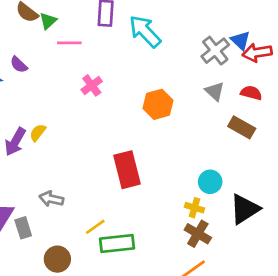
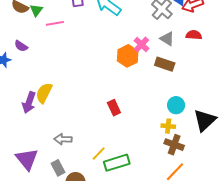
pink cross: (92, 85) -> (142, 44), moved
brown rectangle: (242, 127) -> (165, 64), moved
yellow semicircle: (38, 133) -> (44, 93), size x1.5
red rectangle: (127, 170) -> (114, 108), size x0.6
gray rectangle: (23, 228) -> (58, 168), moved

